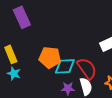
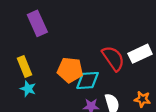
red semicircle: (87, 68) -> (113, 58), moved

